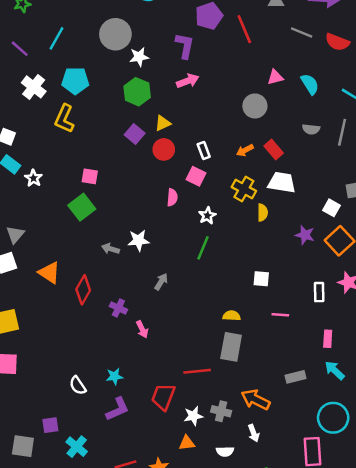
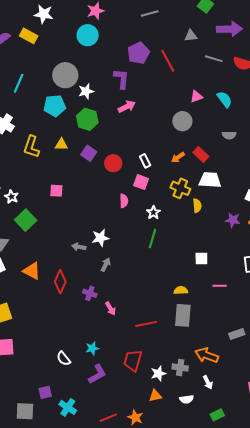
cyan pentagon: (75, 81) -> (55, 106), moved
yellow triangle: (163, 123) -> (61, 144), moved, turned 32
green square: (82, 207) -> (26, 220), moved
gray arrow: (161, 282) -> (106, 265), moved
red line: (197, 371) -> (146, 324), moved

